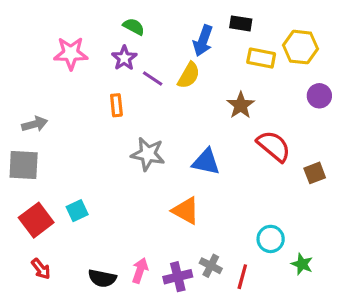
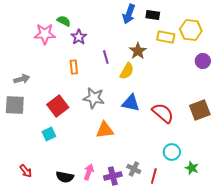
green semicircle: (134, 27) -> (64, 21), moved
blue arrow: (203, 41) -> (129, 14), moved
yellow semicircle: (189, 75) -> (127, 71), moved
purple line: (153, 78) -> (106, 57), moved, turned 40
brown star: (241, 105) -> (138, 51), moved
red semicircle: (274, 146) -> (163, 113), moved
brown square: (315, 173) -> (200, 110), size x1.5
orange triangle: (186, 211) -> (105, 130), moved, turned -36
red square: (36, 220) -> (58, 106), moved

